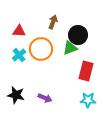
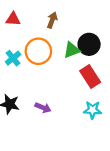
red triangle: (19, 31) -> (13, 19), moved
black circle: (78, 35) -> (89, 44), moved
red rectangle: (86, 71) -> (90, 77), turned -48

